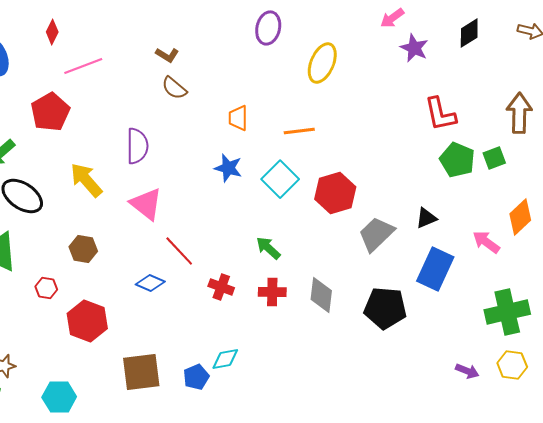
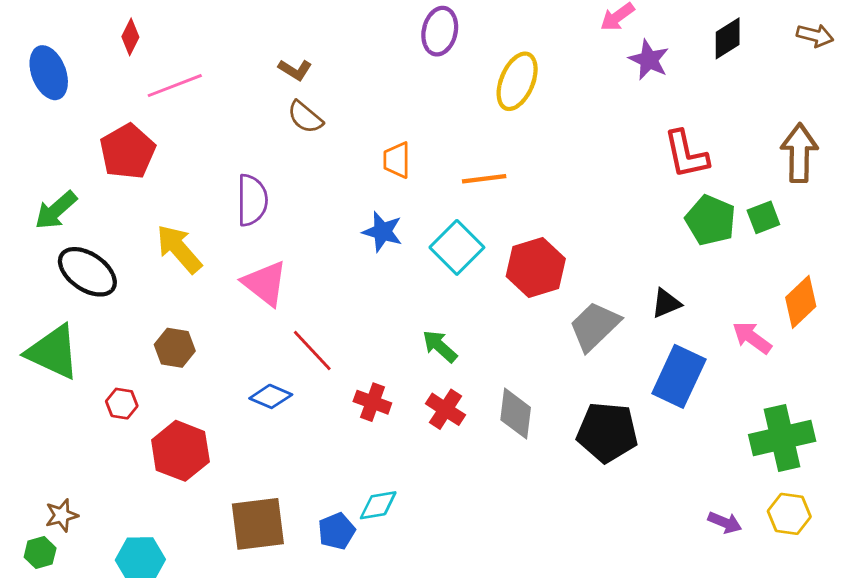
red cross: (272, 292) -> (445, 409), turned 32

